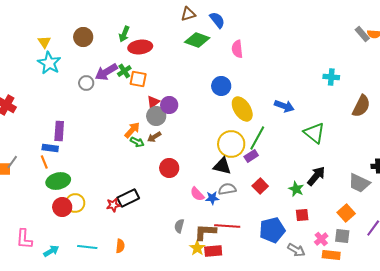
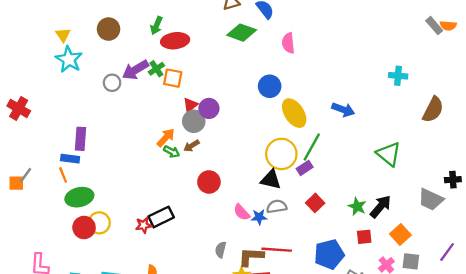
green triangle: (314, 133) -> (389, 154), moved
black arrow: (316, 176) -> (381, 206), moved
orange square: (346, 213) -> (400, 235), moved

